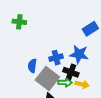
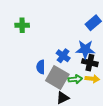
blue cross: (56, 58) -> (63, 56), turned -32
black cross: (71, 72) -> (90, 63), moved

